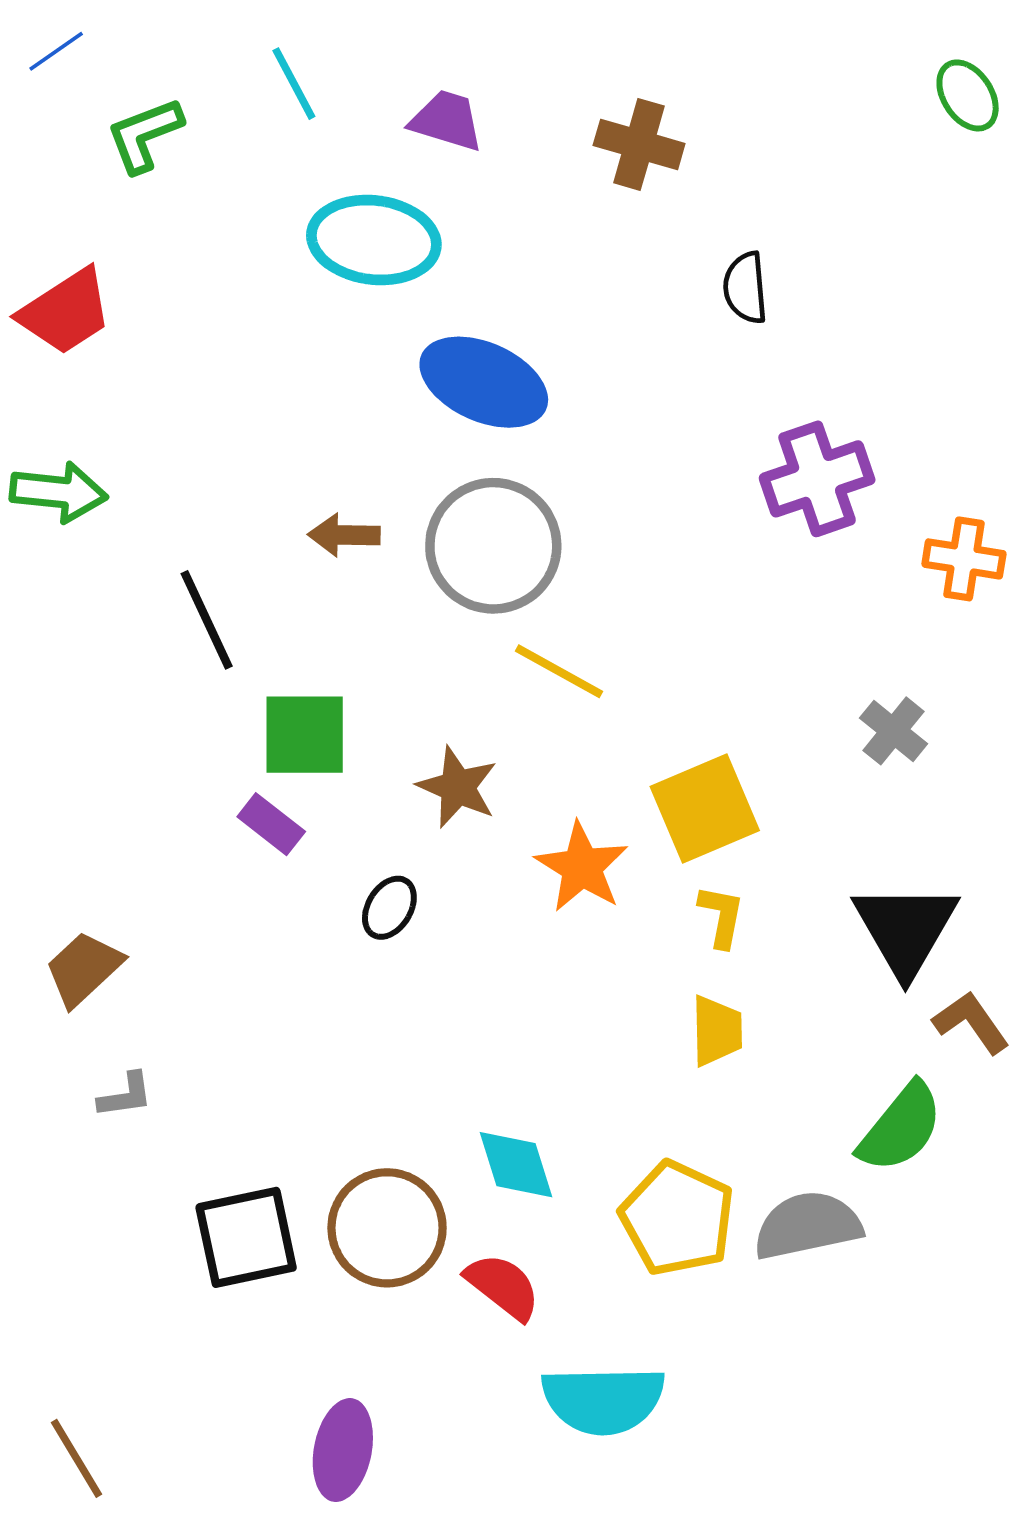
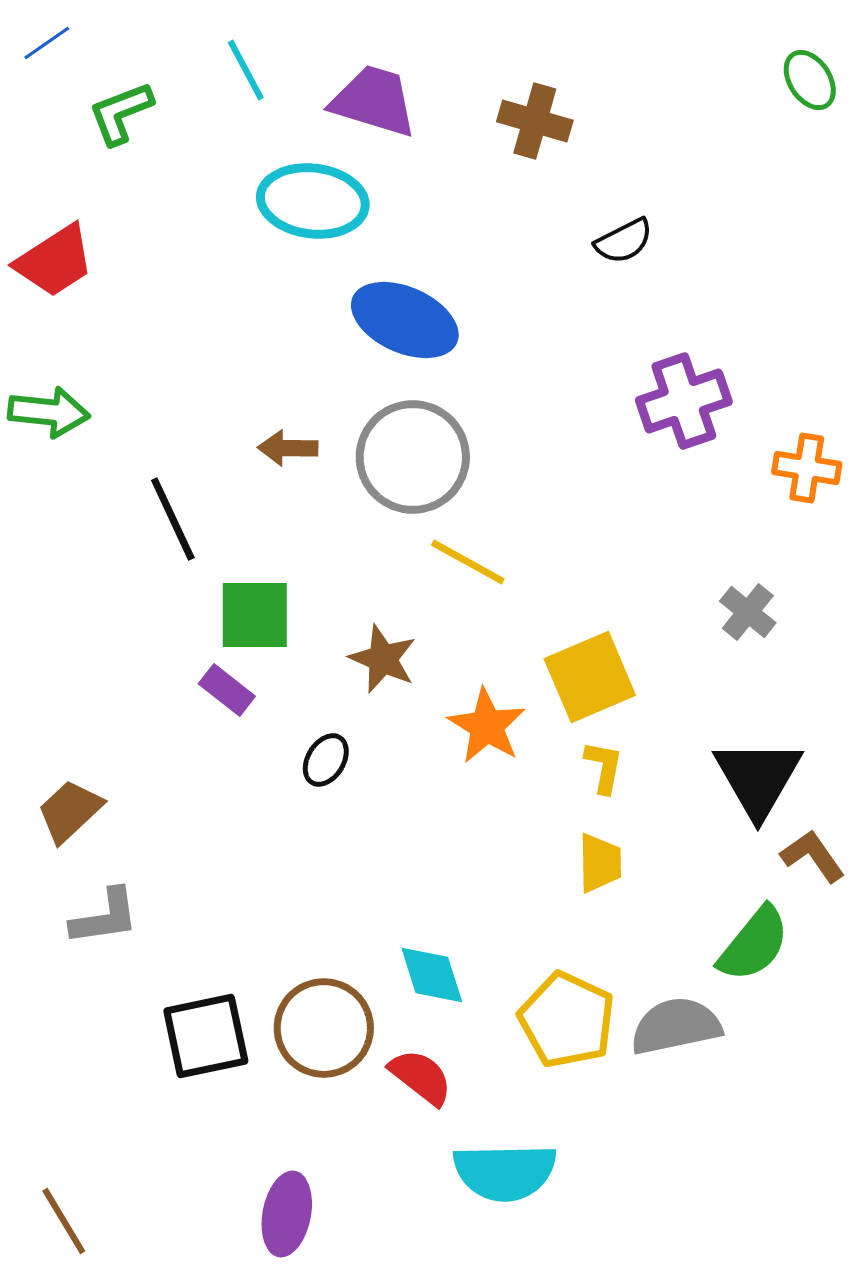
purple trapezoid: (447, 121) -> (374, 101), size x1.4
black semicircle: (745, 288) -> (624, 241), turned -112
gray L-shape: (125, 1095) -> (105, 917), size x1.5

